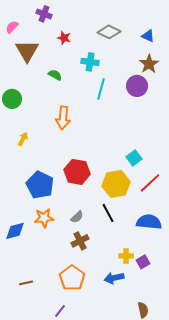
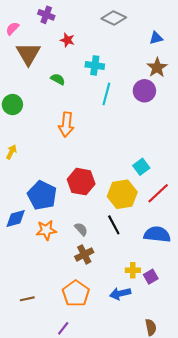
gray diamond: (109, 32) -> (114, 18), moved
blue triangle: (148, 36) -> (156, 38), turned -40
yellow arrow: (23, 139) -> (11, 152), moved
gray semicircle: (77, 217) -> (81, 229), turned -88
blue diamond: (15, 231) -> (16, 219), moved

